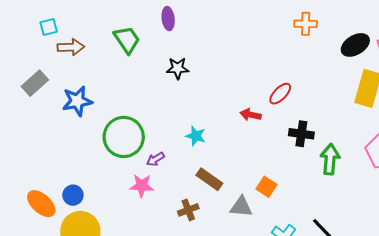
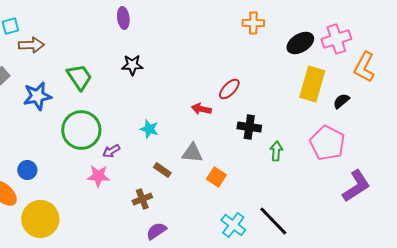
green trapezoid: (127, 40) -> (79, 77), moved
green arrow: (330, 159) -> (276, 151), size x0.7
brown rectangle: (209, 179) -> (162, 170), size x0.7
blue circle: (73, 195) -> (27, 170), moved
gray triangle: (241, 207) -> (192, 153), moved

